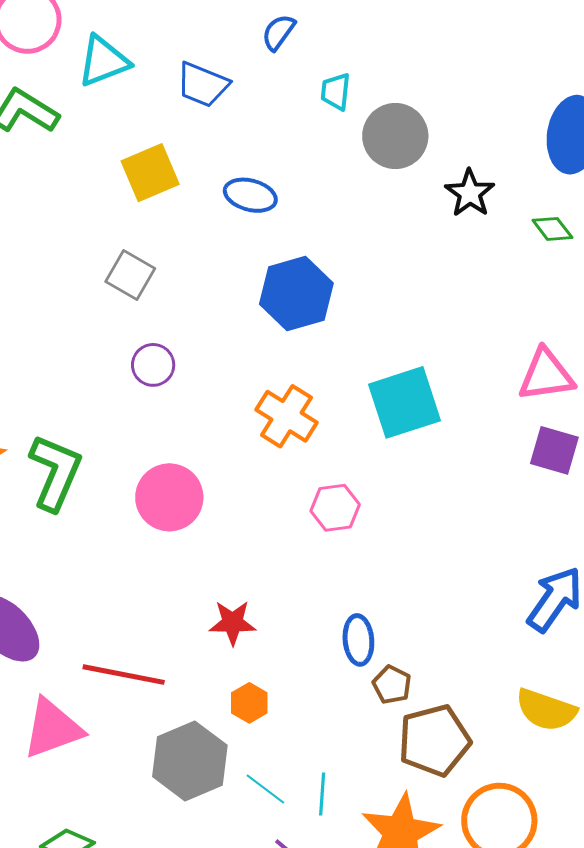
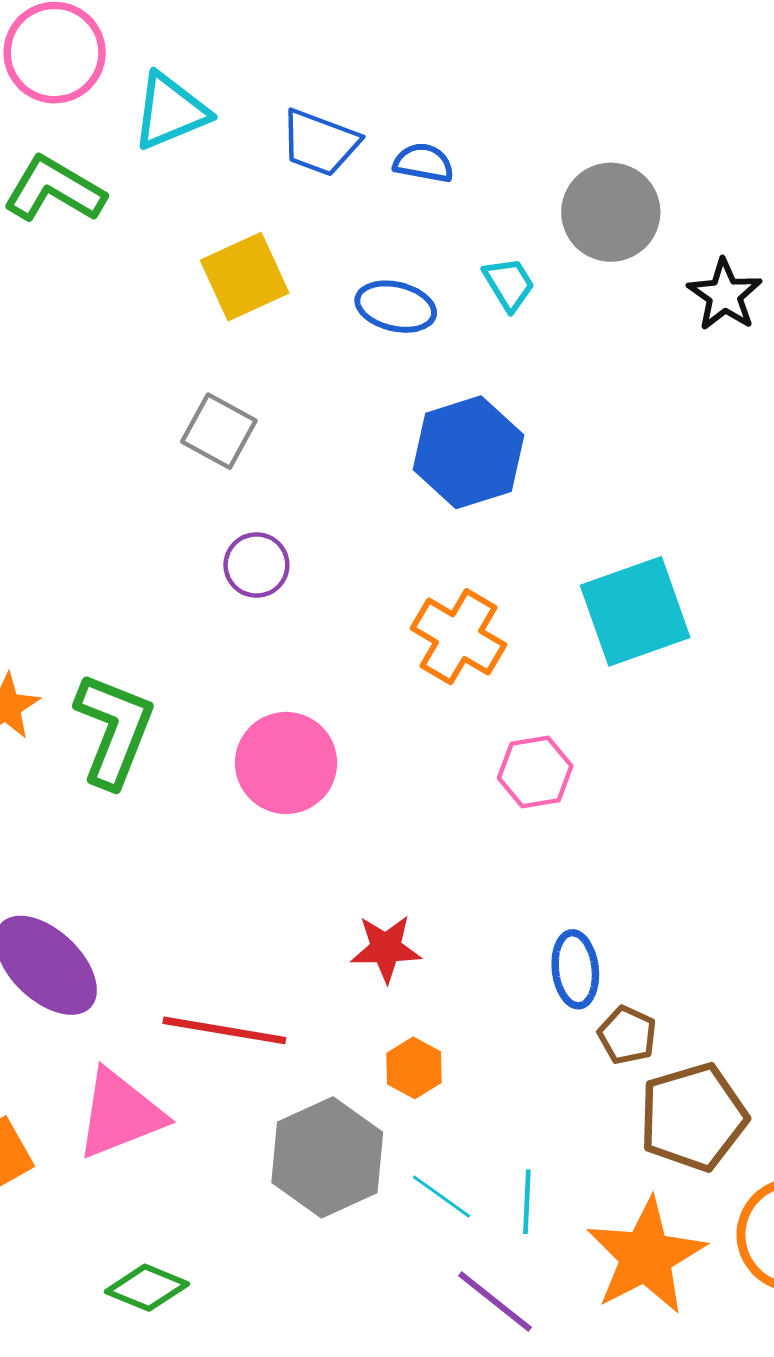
blue semicircle: (279, 32) -> (424, 163), moved, turned 66
cyan trapezoid: (336, 92) -> (509, 284), moved, turned 144

